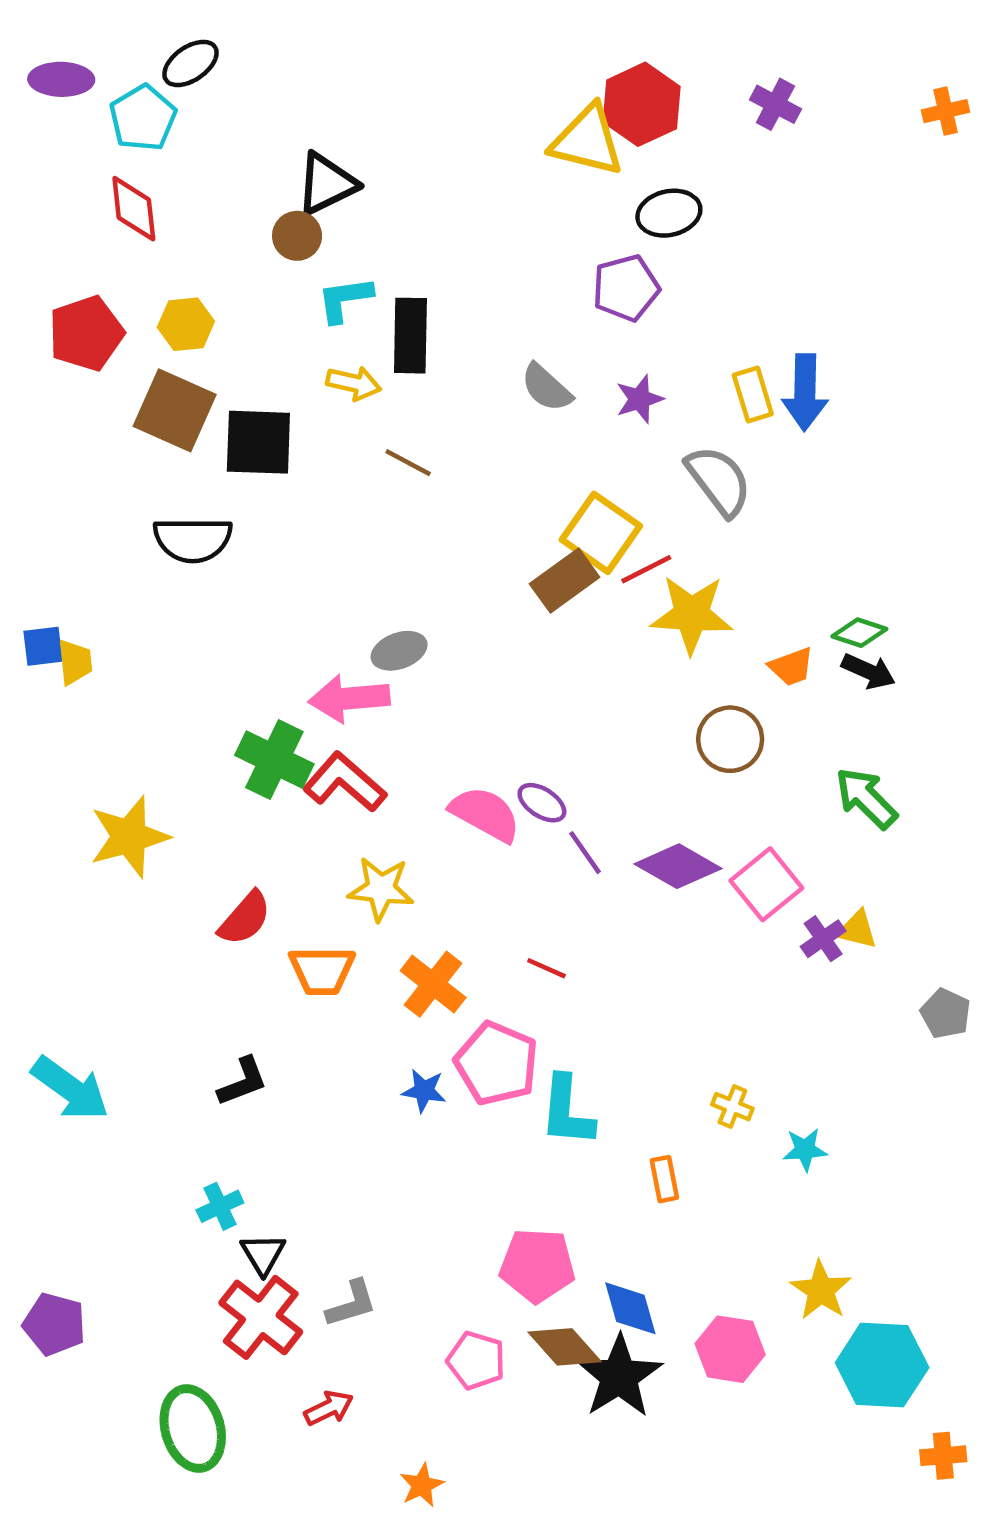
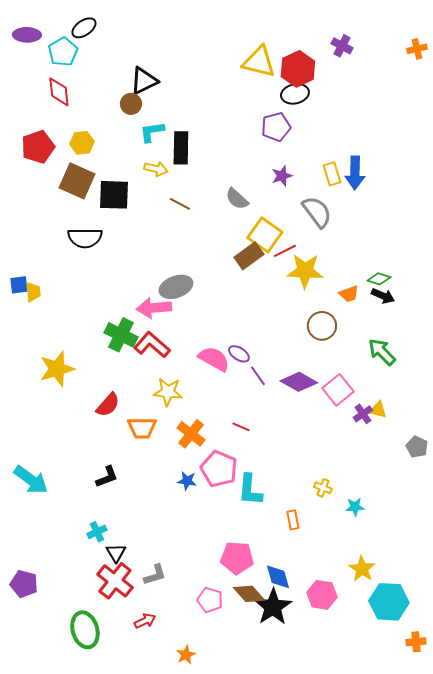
red hexagon: (642, 104) -> (298, 69), moved
gray semicircle: (546, 388) -> (237, 199), moved
gray ellipse: (399, 651) -> (176, 287), size x1.4

